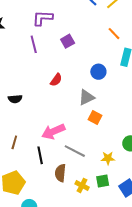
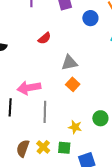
blue circle: (98, 72) -> (90, 18), moved
gray line: (75, 151) -> (45, 112), turned 50
brown semicircle: (60, 173) -> (23, 148), moved

